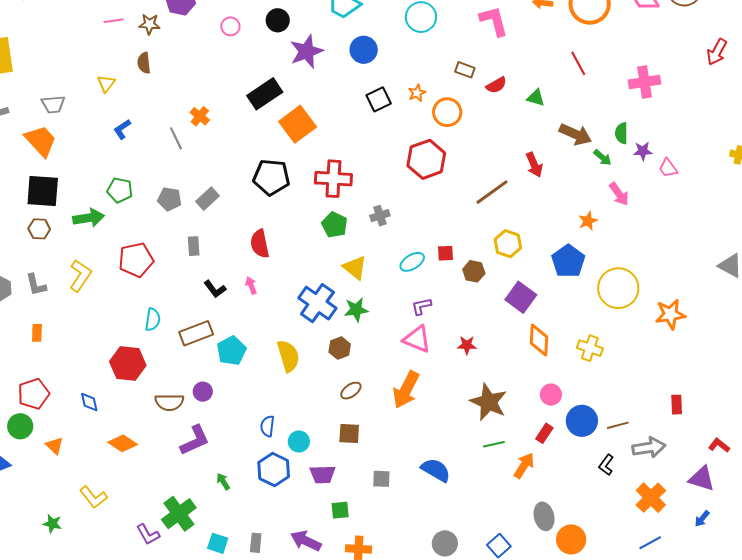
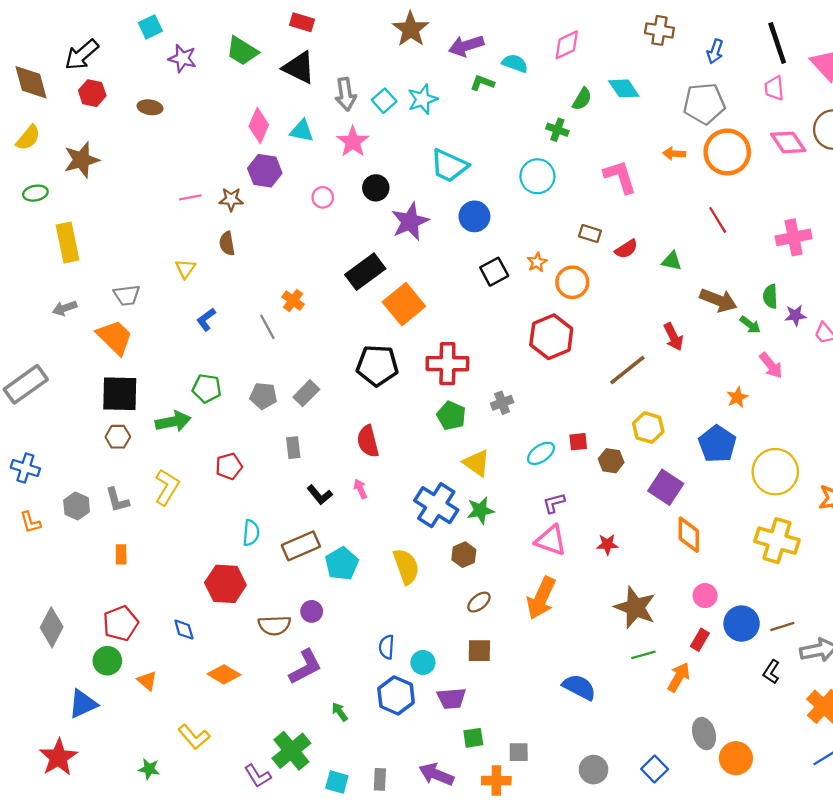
red pentagon: (136, 260) -> (229, 466), size x0.7
yellow cross: (590, 348) -> (777, 541), moved, size x1.5
gray square: (381, 479) -> (519, 752), moved

